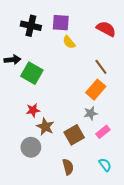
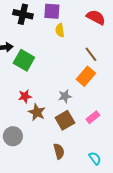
yellow semicircle: (69, 42) -> (60, 30), turned 32
gray star: (91, 113) -> (65, 96), moved
gray circle: (31, 147) -> (13, 136), moved
cyan semicircle: (105, 165) -> (95, 158), moved

